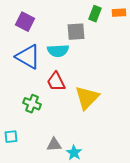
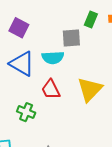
yellow triangle: (87, 98) -> (90, 89), moved

